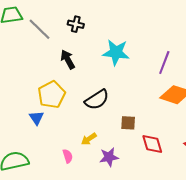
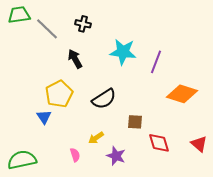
purple line: (164, 62) -> (156, 62), moved
purple star: (109, 157) -> (116, 156), turned 30

